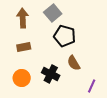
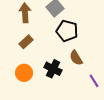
brown rectangle: (24, 47) -> (26, 42), turned -32
purple line: (92, 86) -> (94, 81), turned -56

